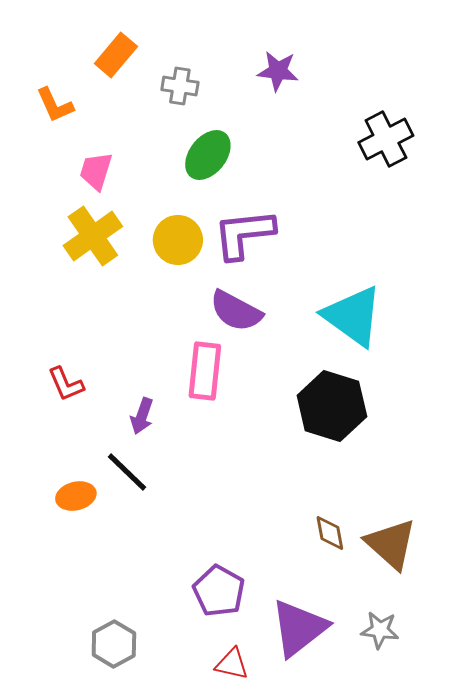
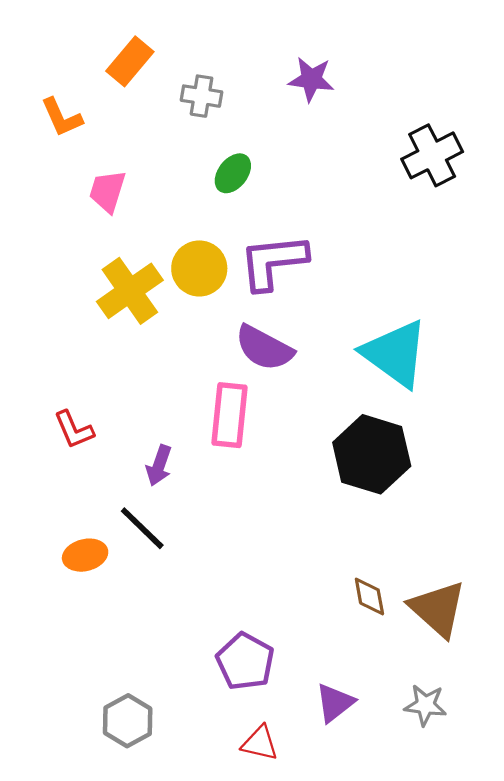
green ellipse: (208, 155) -> (233, 173), size x0.7
yellow cross: (93, 236) -> (130, 291), moved
purple triangle: (299, 628) -> (335, 703), size x0.6

